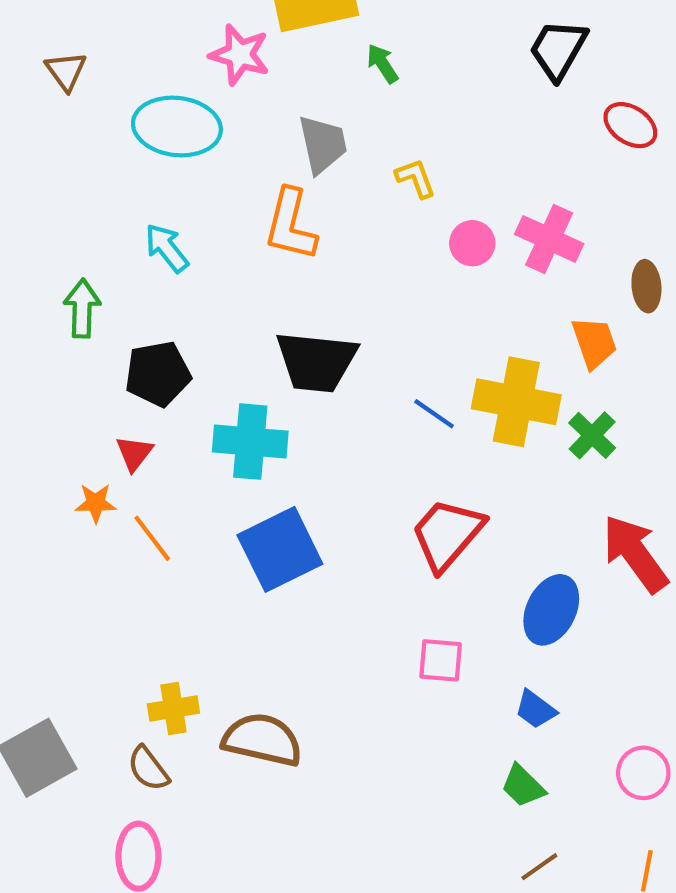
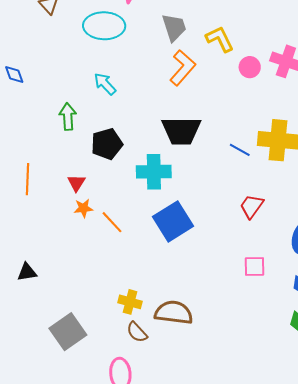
yellow L-shape: (416, 178) -> (220, 39), size x1.4
orange L-shape: (291, 225) -> (183, 68), moved, turned -147
red triangle: (134, 453) -> (76, 183), moved
red trapezoid: (447, 534) -> (252, 206), size x0.7
yellow cross: (173, 709) -> (130, 302), turned 30
brown semicircle: (148, 769) -> (137, 332), moved

